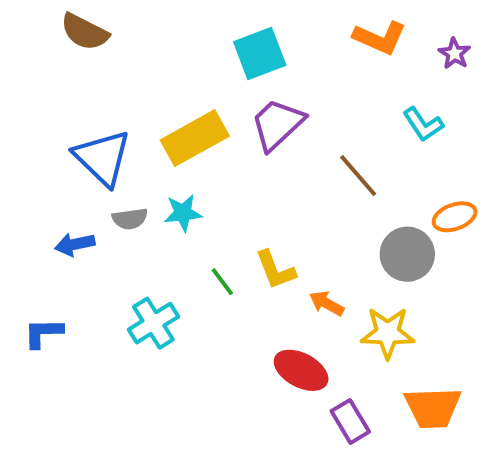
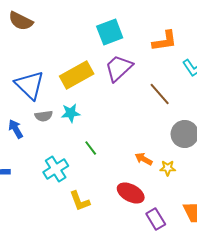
orange L-shape: (380, 38) -> (165, 41), moved, turned -32
blue arrow: (75, 244) -> (16, 129), turned 72
yellow L-shape: (275, 270) -> (80, 201), moved
yellow star: (388, 333) -> (168, 168), moved, size x0.6

